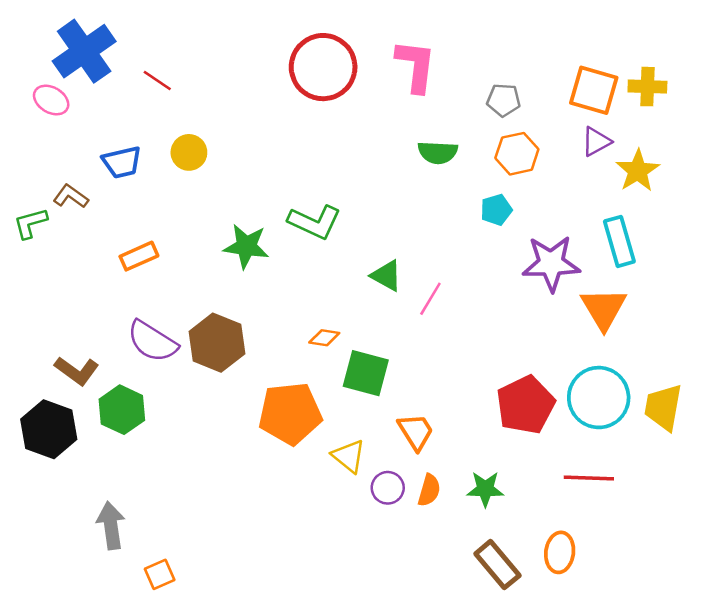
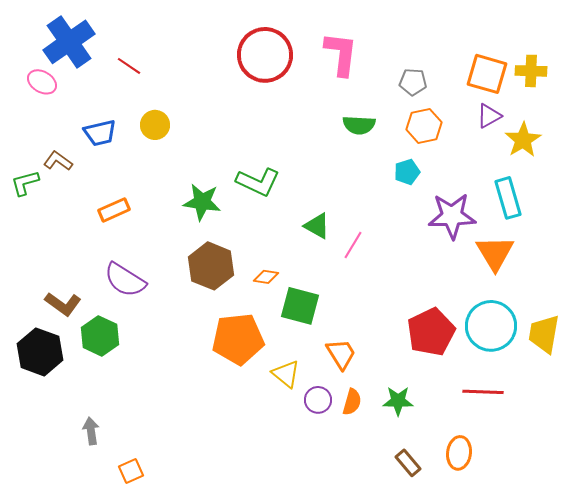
brown hexagon: (217, 343) -> (211, 266), moved
gray arrow: (111, 526) -> (91, 431), size x0.7
brown rectangle: (497, 565) -> (408, 463), size x0.7

